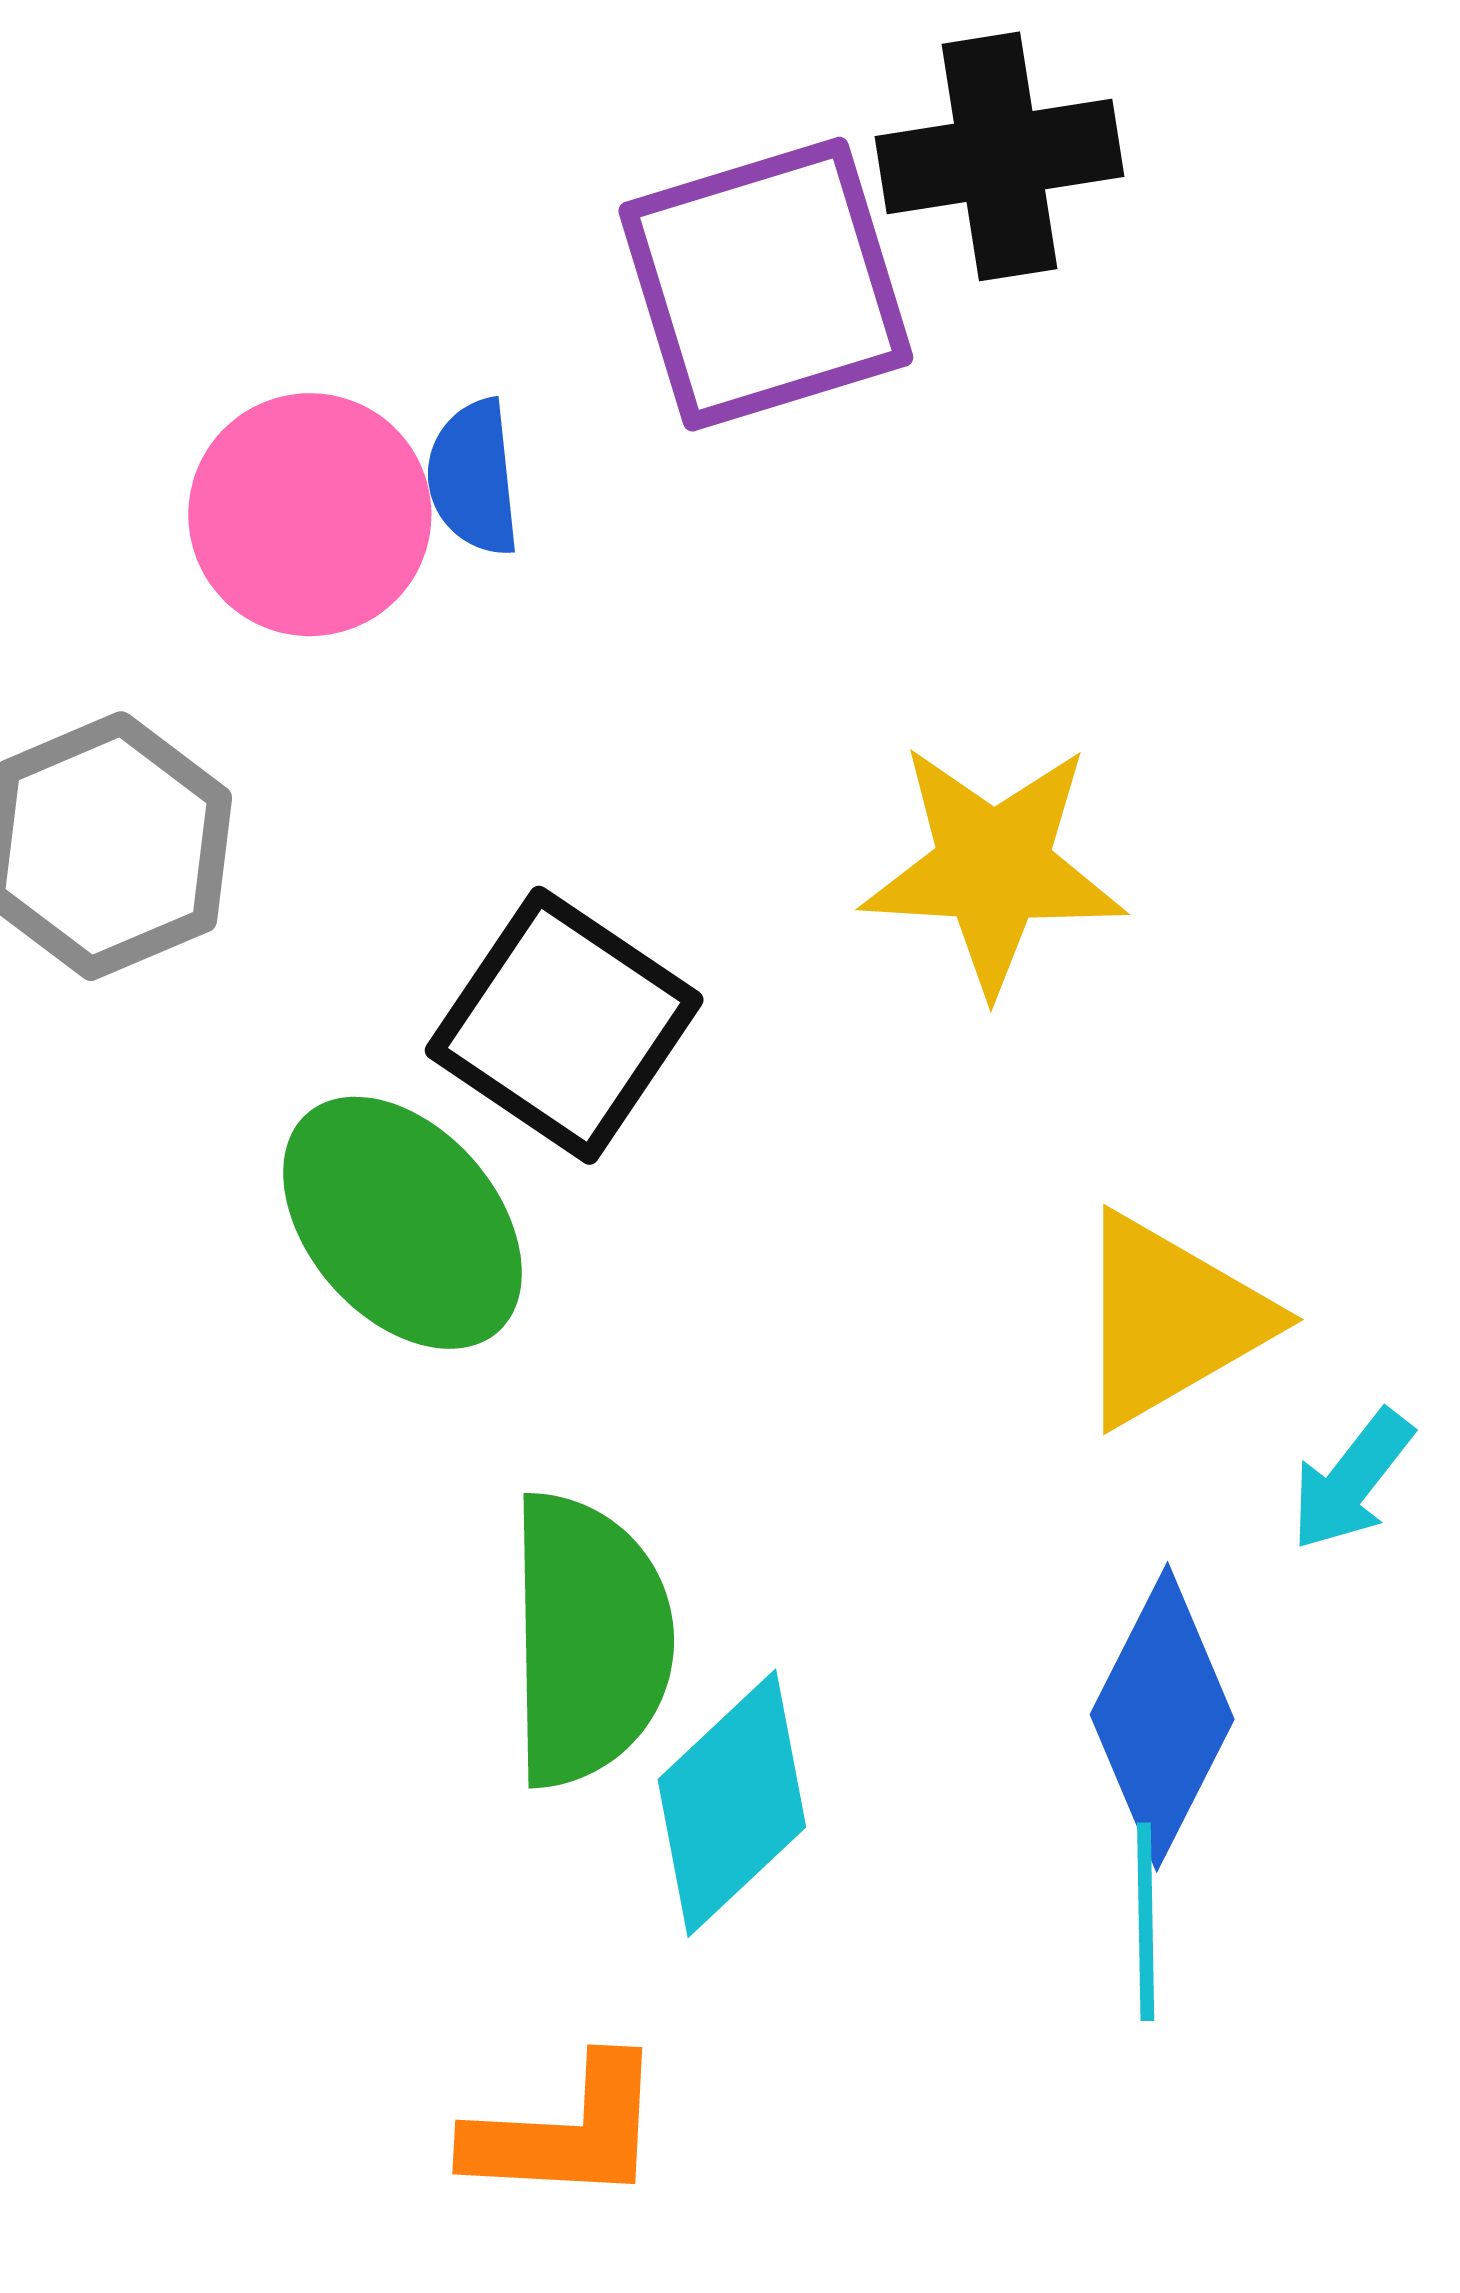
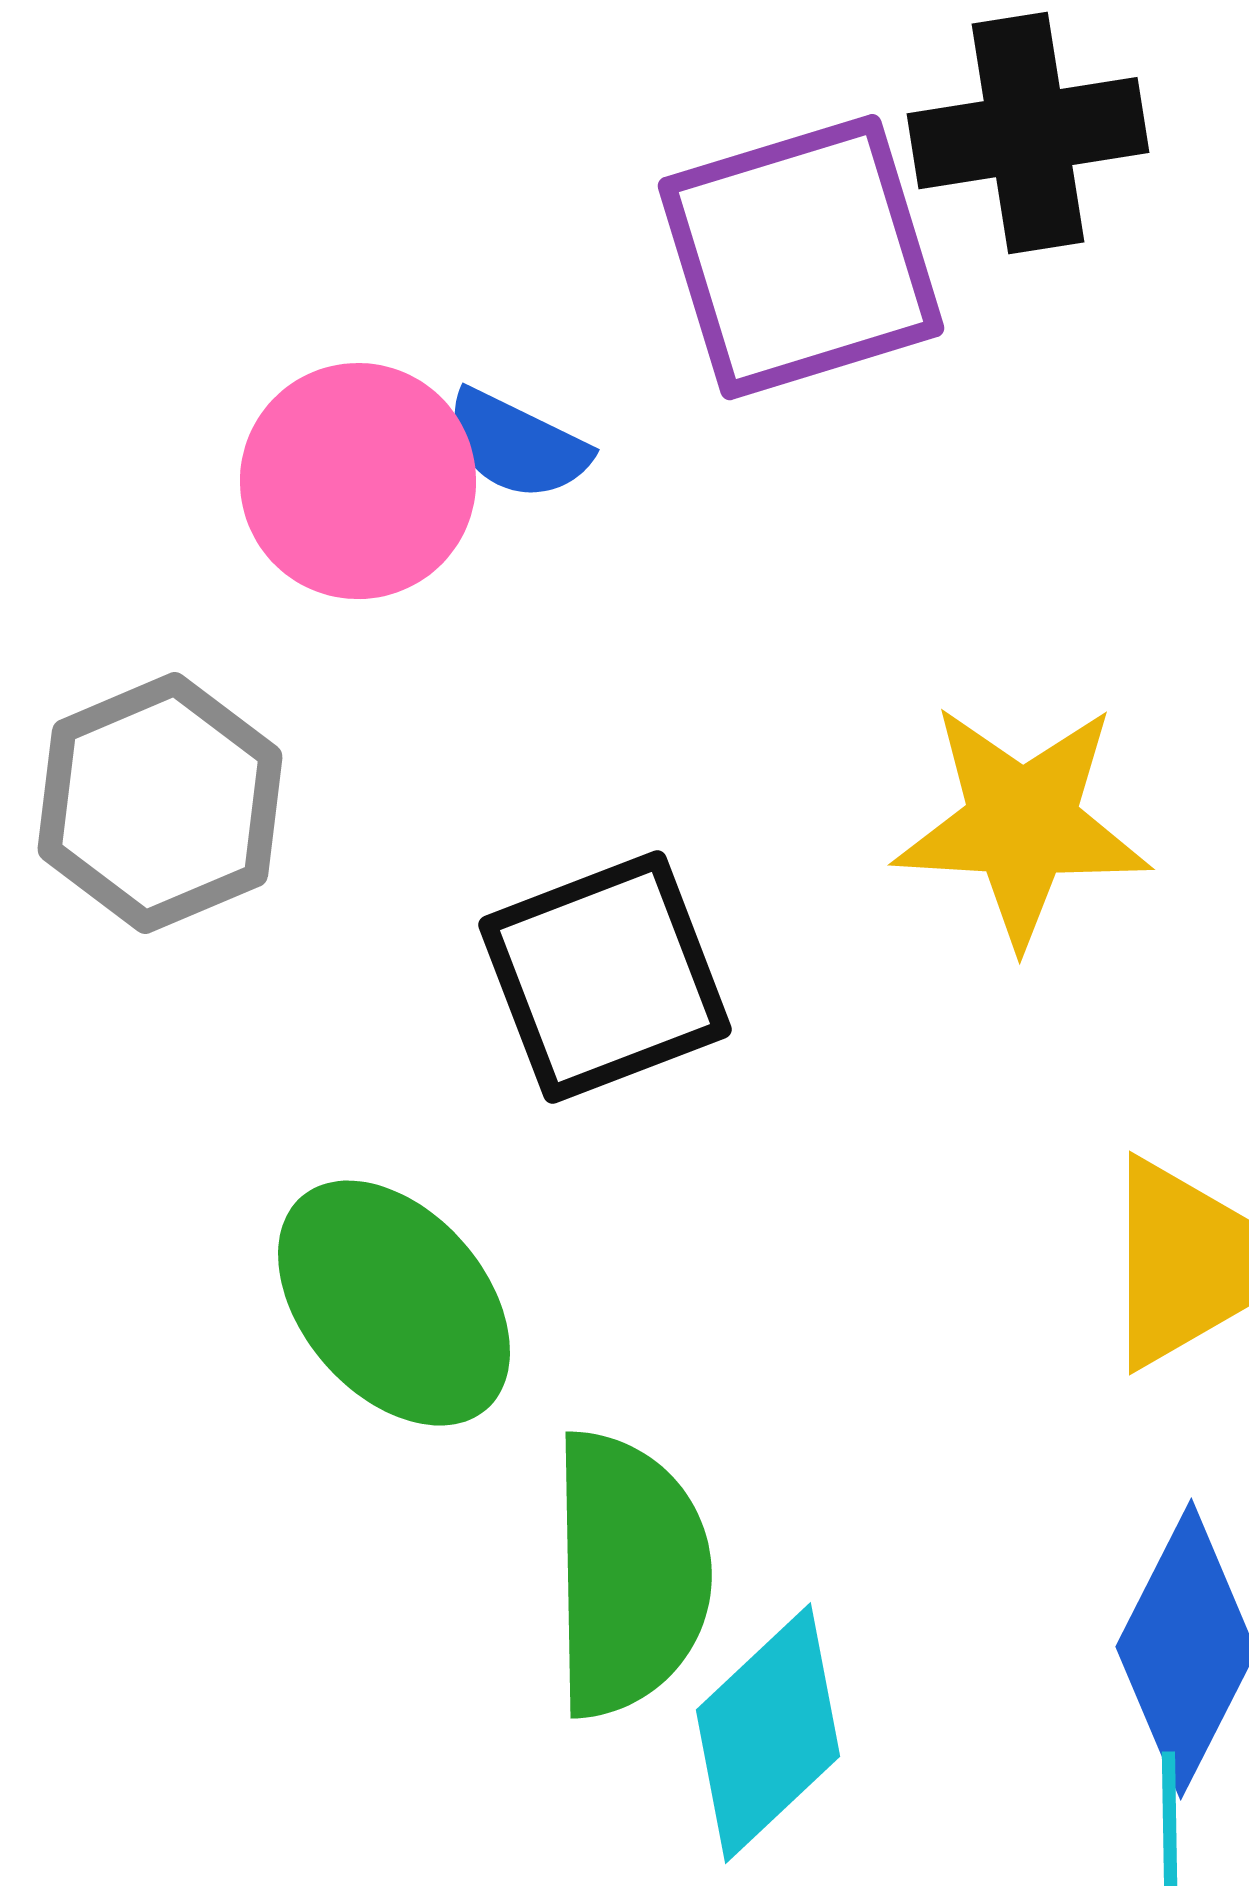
blue semicircle: (474, 478) -> (517, 445), turned -58
black square: (564, 1025) -> (605, 977), turned 35
green ellipse: (402, 1223) -> (394, 1303), moved

